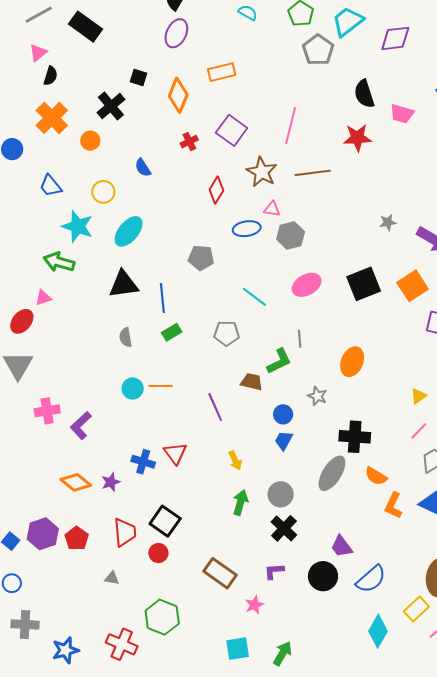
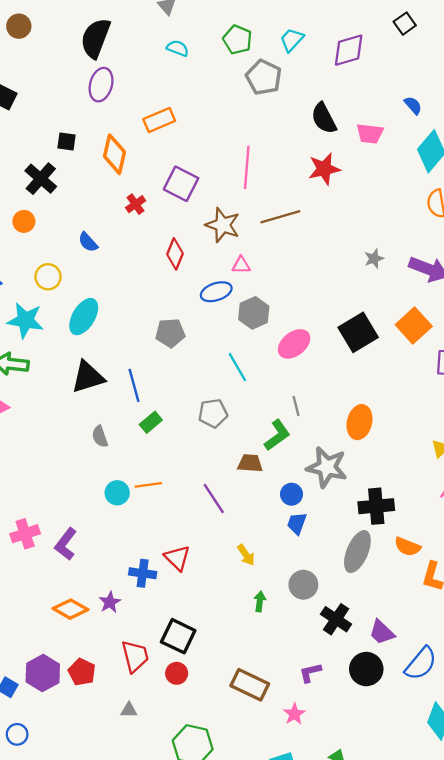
cyan trapezoid: (348, 22) -> (292, 40), size x0.7
gray hexagon: (291, 235) -> (254, 313), moved
cyan line: (254, 297) -> (237, 367), turned 32
gray star: (317, 396) -> (327, 467), size x1.8
green arrow: (240, 503) -> (260, 601), size x0.7
black cross: (284, 528) -> (336, 619), moved

